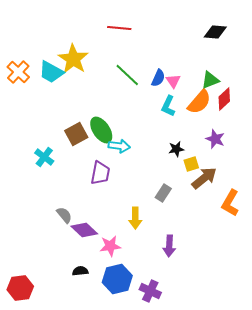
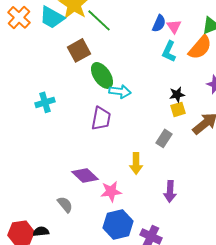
green line: (127, 75) -> (99, 20), moved
brown square: (76, 134) -> (79, 50), moved
cyan cross: (44, 157) -> (45, 102), turned 36
yellow square: (191, 164) -> (178, 109), moved
gray semicircle: (64, 215) -> (65, 204), moved
black semicircle: (80, 271) -> (41, 231), moved

